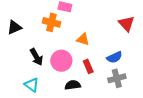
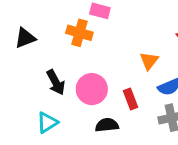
orange triangle: (83, 39) -> (149, 61), moved, turned 48
cyan triangle: (32, 85) -> (47, 123), turned 49

